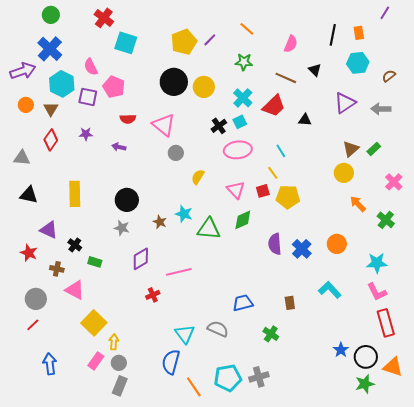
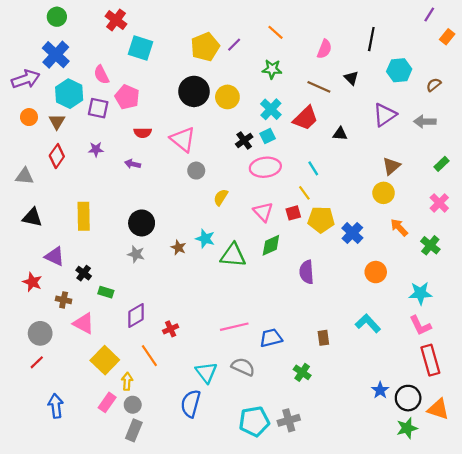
orange rectangle: (359, 33) -> (447, 37), moved, turned 48
green rectangle: (374, 149) -> (442, 164), moved
blue cross: (302, 249) -> (352, 233), moved
purple diamond: (141, 259) -> (136, 316), moved
pink line: (179, 272) -> (234, 327), moved
orange line: (194, 387) -> (149, 356), moved

